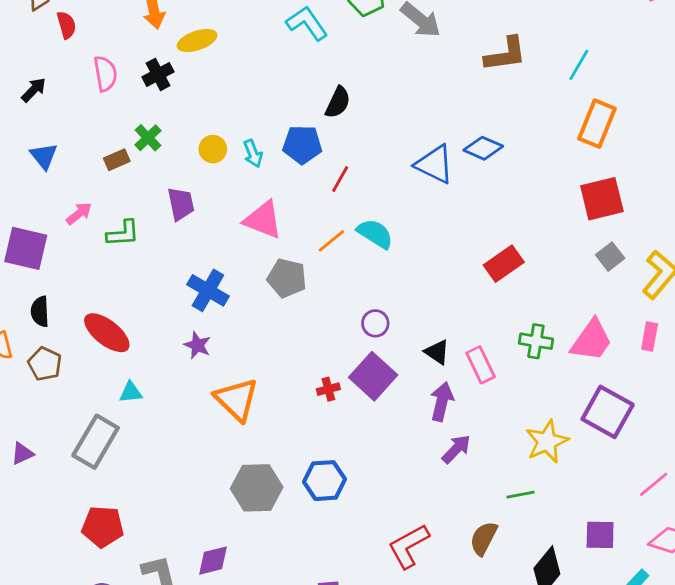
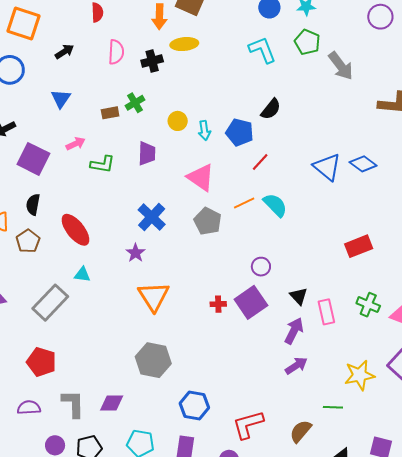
blue hexagon: (325, 481) -> (194, 406), moved

